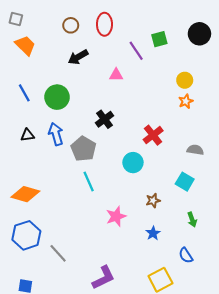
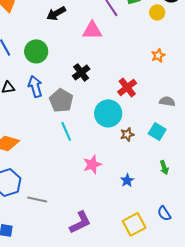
pink triangle: (116, 75) -> (92, 30), size x1.5
yellow circle: (185, 80) -> (157, 12), moved
cyan circle: (133, 163) -> (108, 113), size x1.4
brown star: (153, 201) -> (127, 134), moved
gray line: (58, 253) -> (37, 199), turned -36
blue semicircle: (186, 255) -> (164, 213), moved

